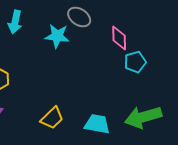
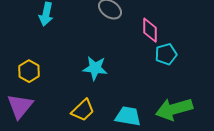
cyan star: (57, 36) -> (95, 68), moved

